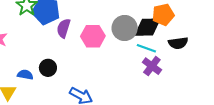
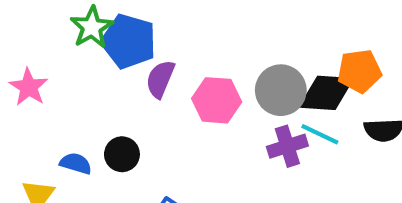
purple cross: (152, 66) -> (287, 146), moved, turned 30

